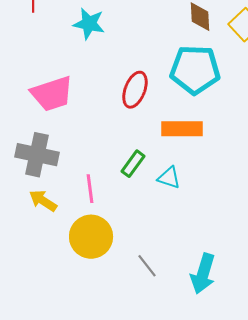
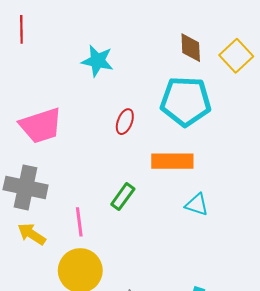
cyan star: (89, 24) -> (97, 61), moved
red ellipse: (135, 90) -> (125, 122), size x0.7
cyan triangle: (169, 178) -> (197, 205), moved

